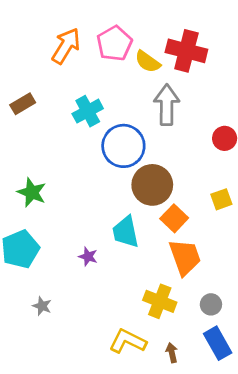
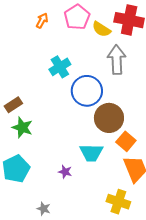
orange arrow: (66, 46) -> (42, 21), size x0.6
brown rectangle: (23, 104) -> (13, 105), moved
cyan trapezoid: (126, 232) -> (91, 153), turned -75
gray star: (42, 306) -> (44, 209), moved

